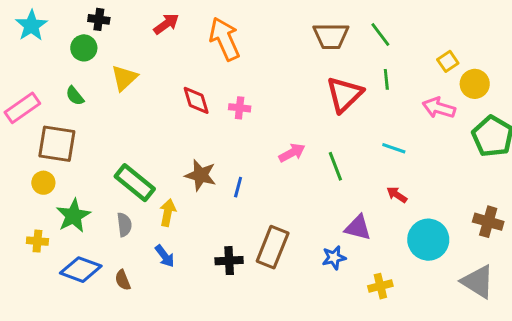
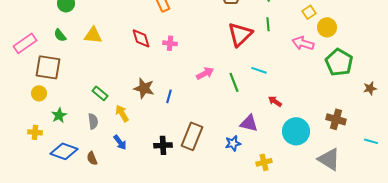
yellow triangle: (124, 78) -> (93, 35), moved, turned 48
cyan line: (394, 148) -> (259, 70), moved
green rectangle: (135, 183) -> (100, 93), size x0.6
yellow arrow: (168, 213) -> (122, 113), turned -42
green star: (73, 216) -> (59, 115), size x0.7

